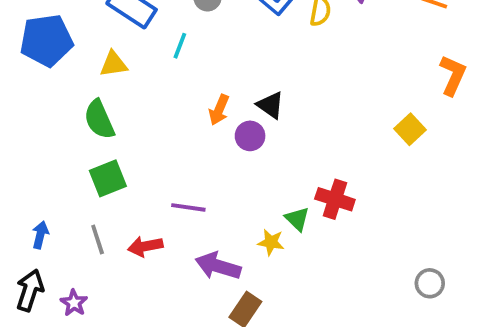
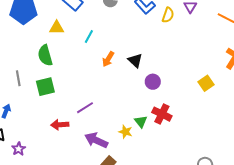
cyan line: (180, 46) -> (89, 37), moved
purple circle: (250, 136) -> (153, 82), moved
purple line: (188, 207) -> (85, 108), turned -48
gray line: (98, 240) -> (18, 78), moved

